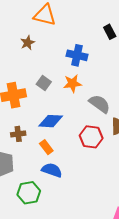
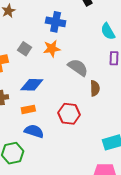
red hexagon: (91, 137) -> (69, 114), moved
orange rectangle: (46, 147) -> (28, 109), turned -64

